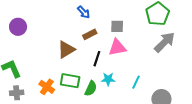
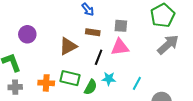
purple circle: (18, 27) -> (27, 34), moved
brown rectangle: (90, 34) -> (93, 32), turned 32
orange cross: (47, 87) -> (46, 83), turned -35

